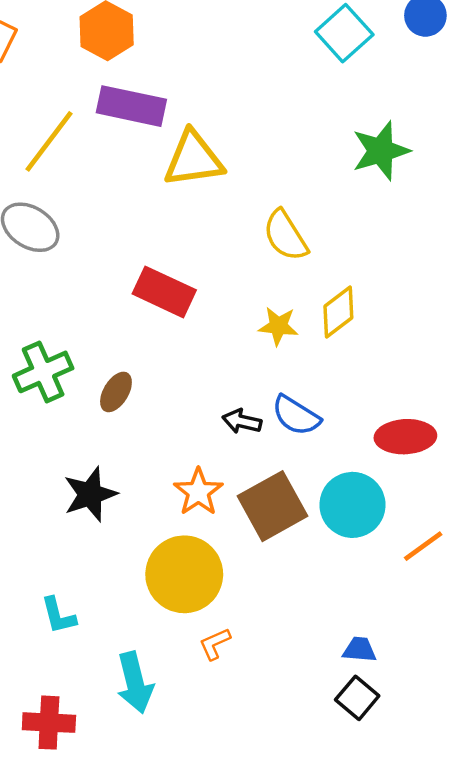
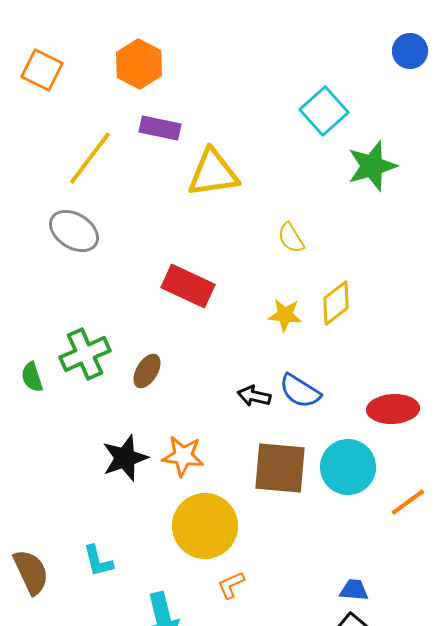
cyan square: (344, 33) -> (324, 111), moved
purple rectangle: (131, 106) -> (160, 128), size x0.7
yellow semicircle: (285, 235) -> (291, 238), size x0.7
orange star: (198, 492) -> (183, 456), moved, turned -30
brown square: (272, 506) -> (280, 468), turned 34

